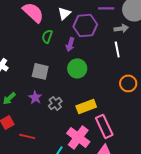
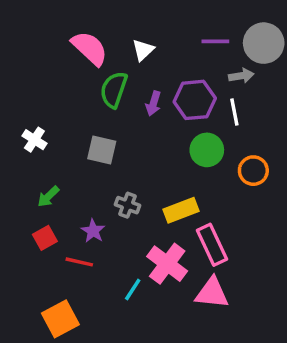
purple hexagon: (85, 25) -> (195, 100), moved
green semicircle: (47, 36) -> (114, 90), size x1.5
green circle: (77, 68) -> (207, 150), moved
purple star: (35, 97) -> (93, 231), moved
gray cross: (55, 103) -> (128, 205), turned -32

